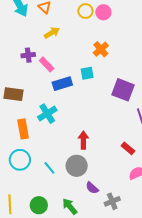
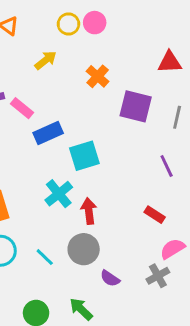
yellow arrow: (52, 33) -> (46, 60), moved
cyan square: (87, 73) -> (84, 156), moved, size x1.5
purple square: (123, 90) -> (136, 106), moved
cyan cross: (47, 114) -> (59, 194), moved
gray cross: (112, 201) -> (158, 276), moved

